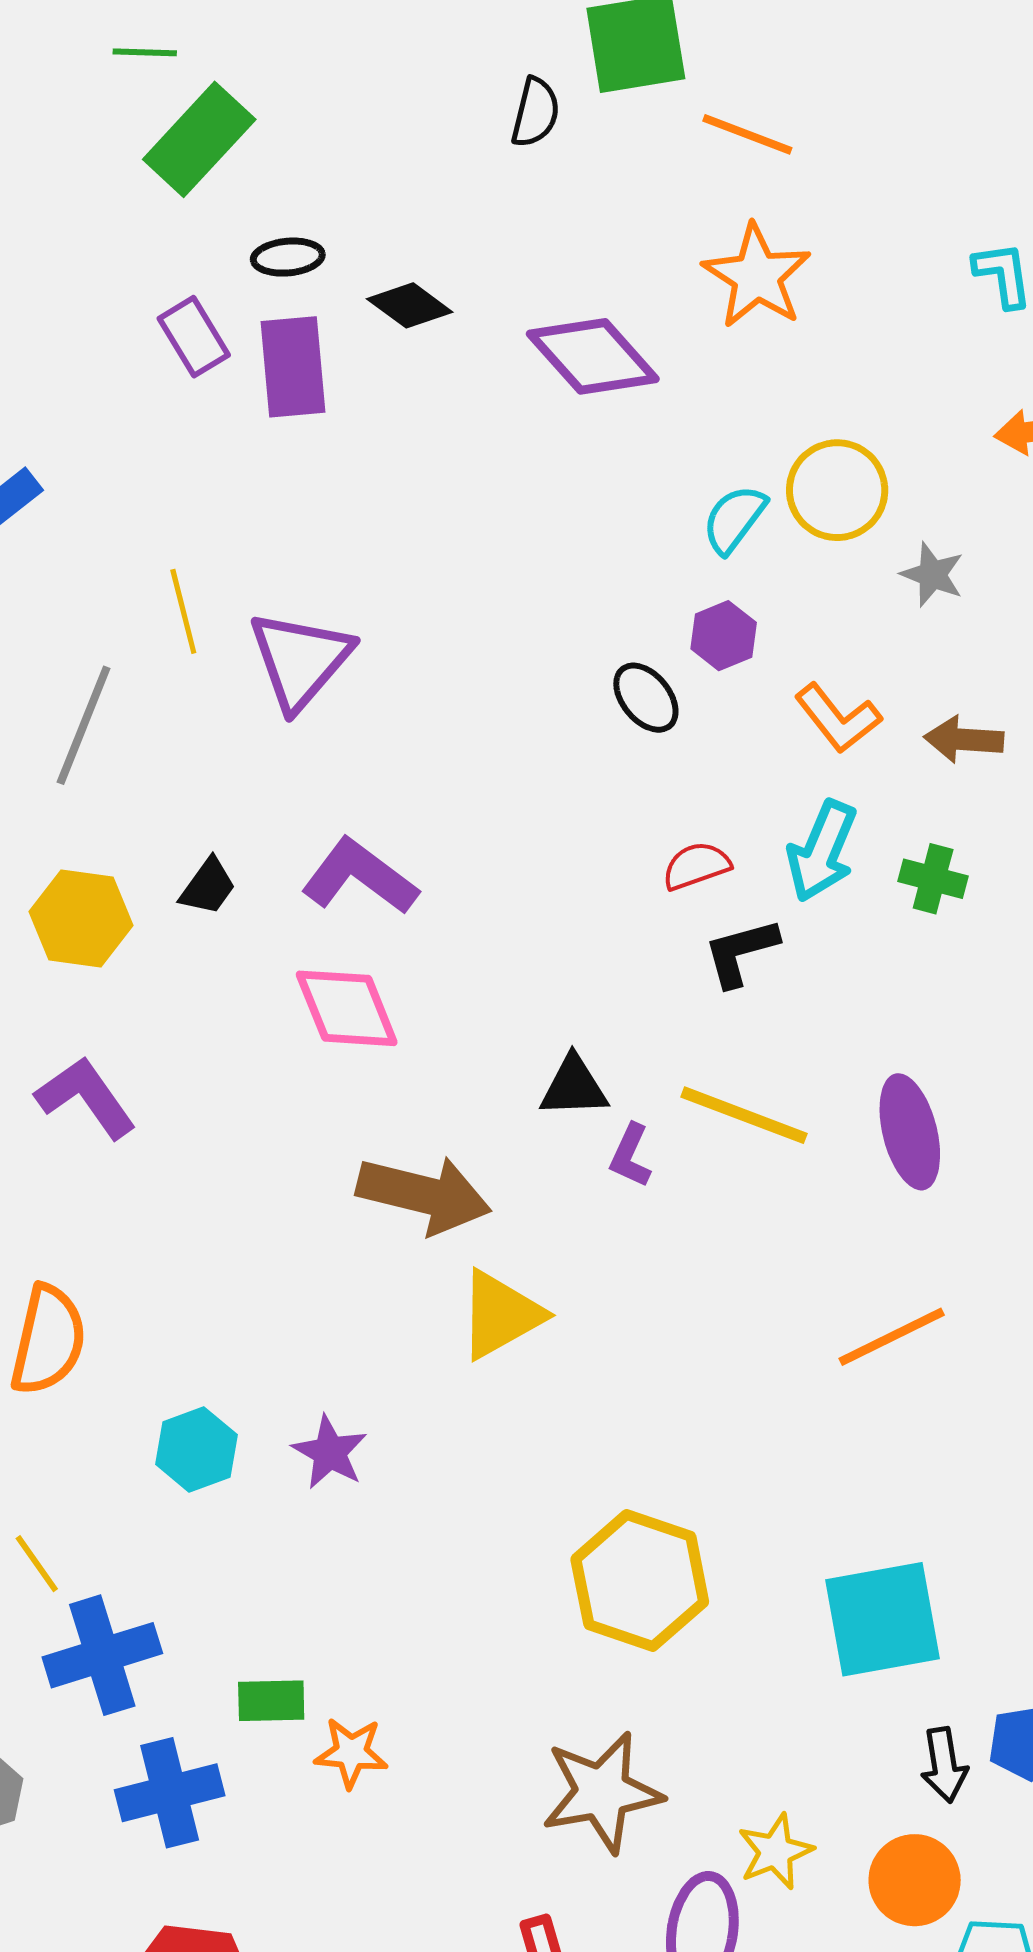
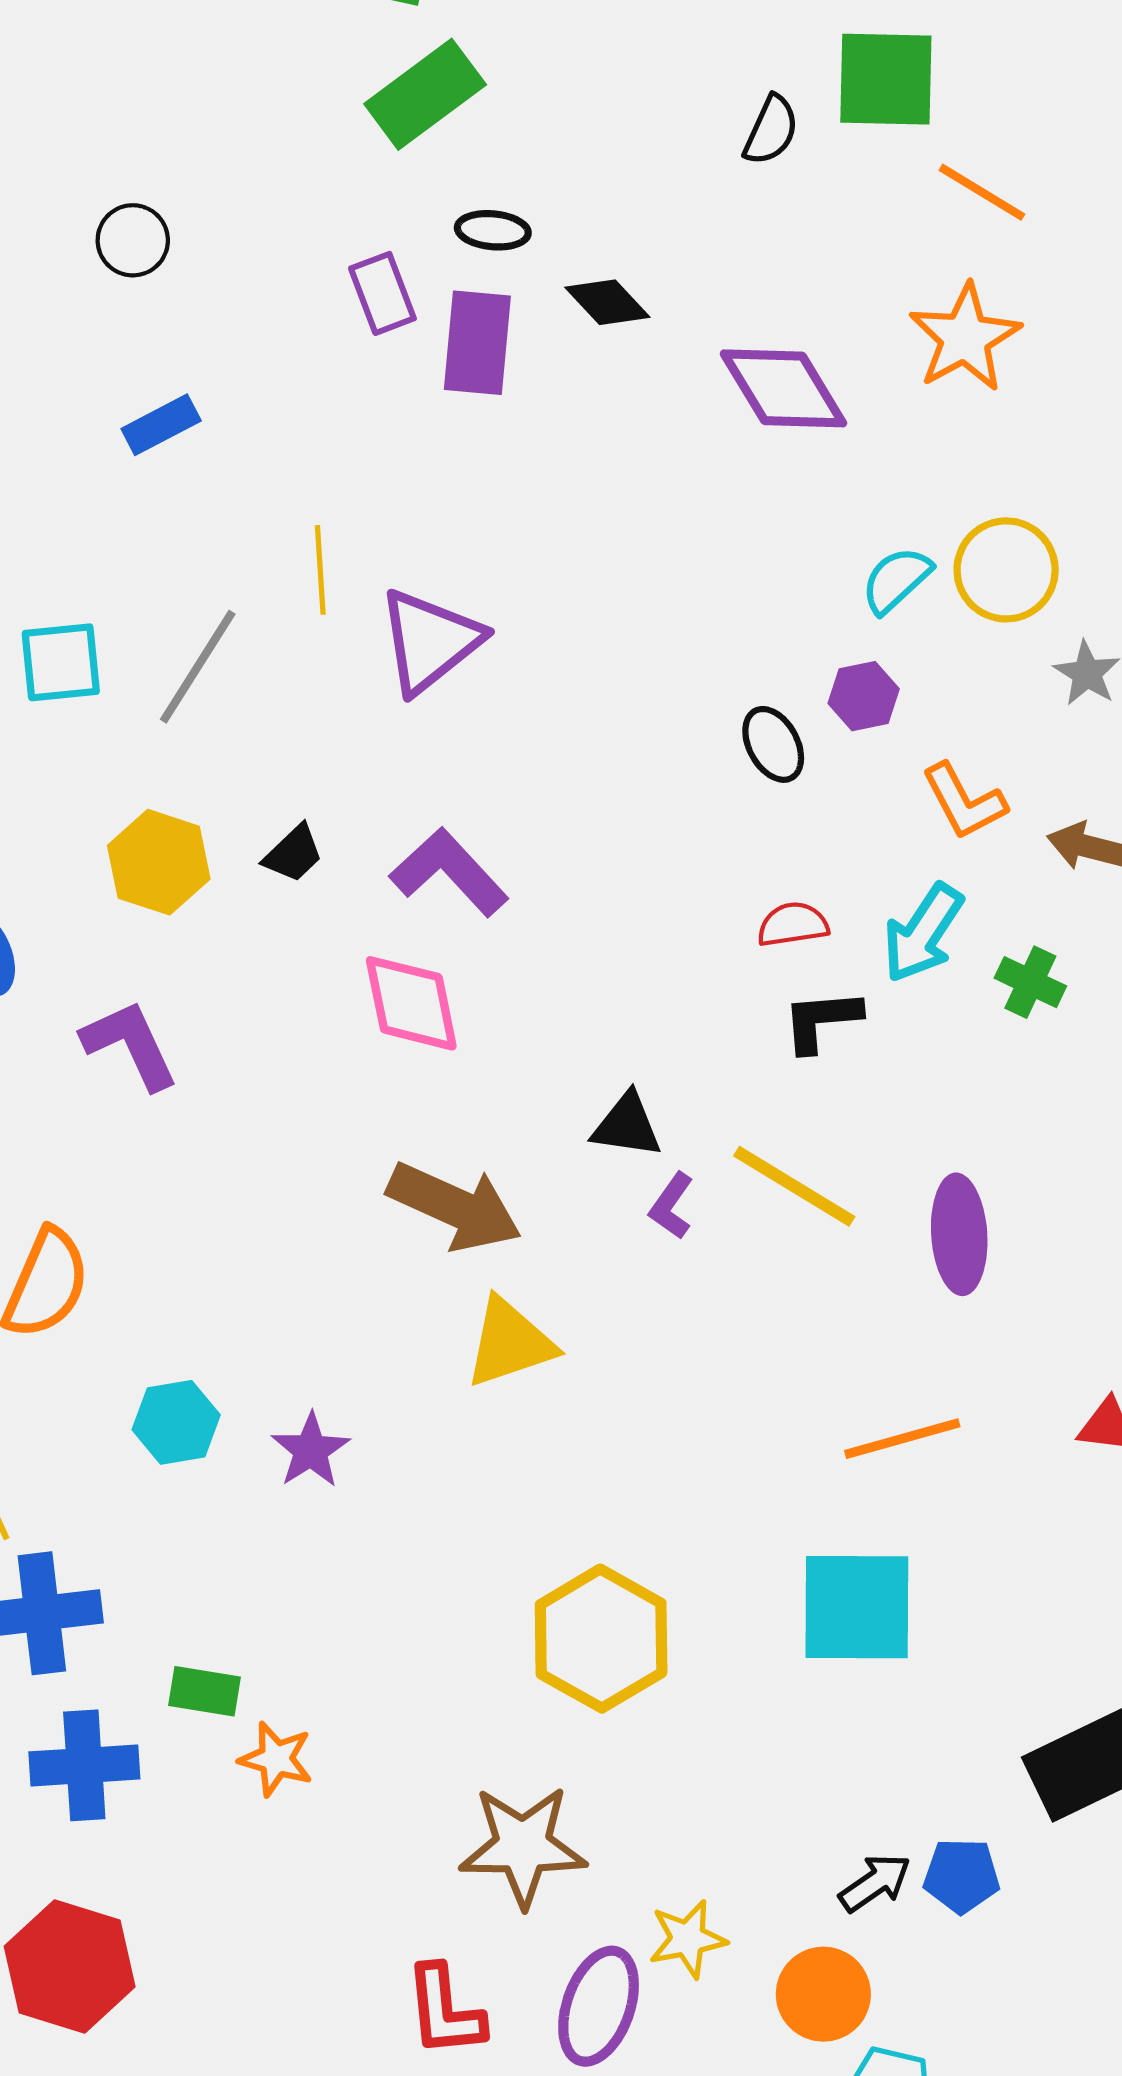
cyan square: (882, 1619) -> (857, 1607), moved
black arrow: (944, 1765) -> (875, 1883), turned -126

